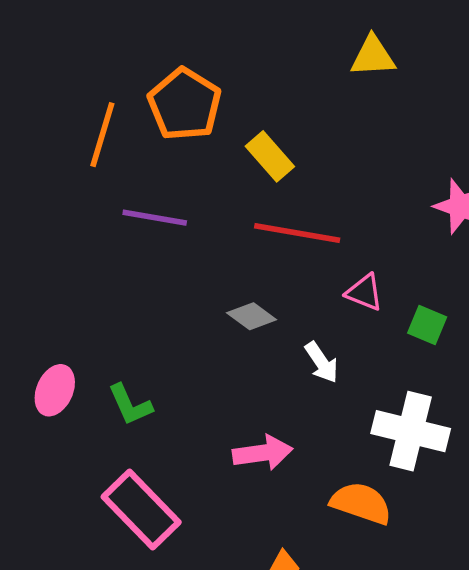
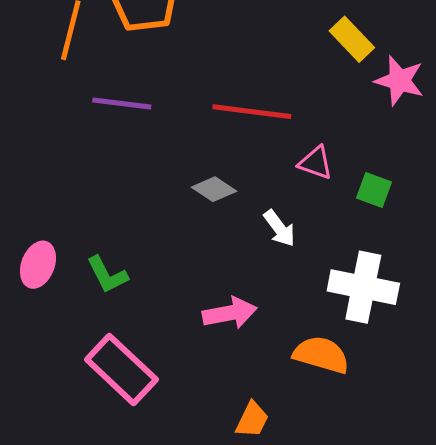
yellow rectangle: (270, 156) -> (352, 39), moved

